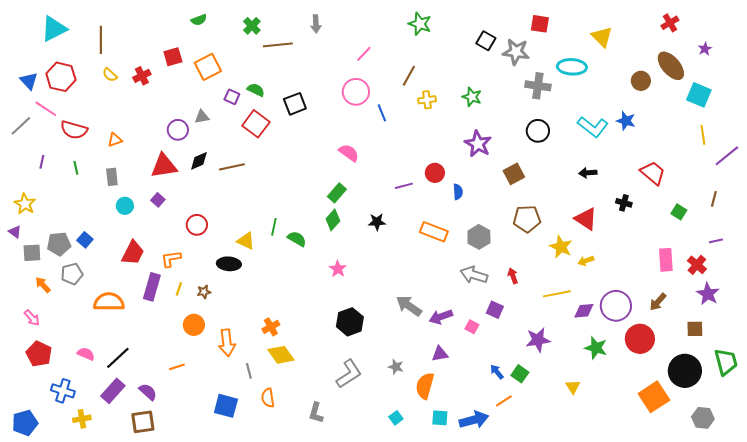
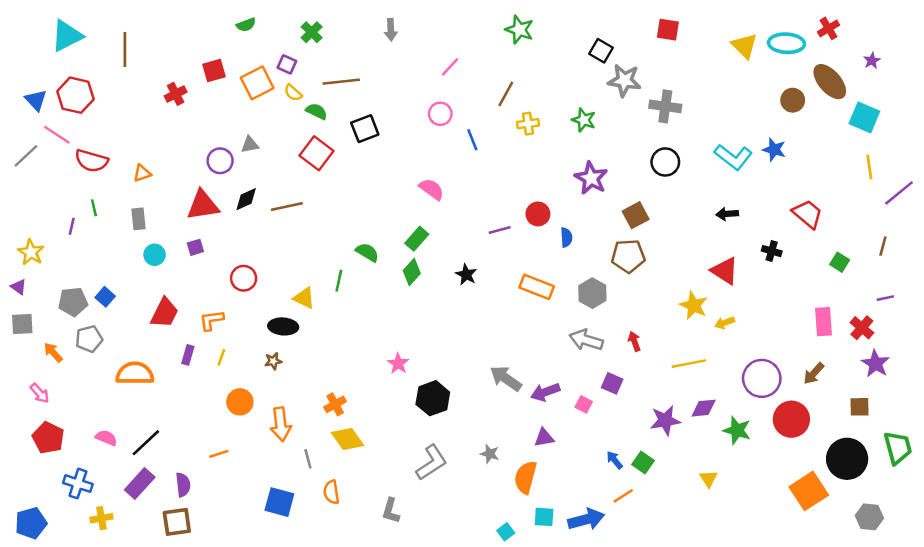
brown line: (278, 45) -> (341, 82), moved
gray star: (516, 52) -> (624, 80), moved
cyan ellipse: (572, 67) -> (786, 43), moved
yellow semicircle: (110, 75) -> (293, 93), moved
pink circle: (356, 92) -> (440, 114), size x0.7
purple square: (232, 97) -> (287, 64), moved
purple line: (42, 162) -> (72, 226), moved
purple square: (158, 200) -> (195, 247), turned 32
brown pentagon: (527, 219) -> (628, 256), moved
black star: (377, 222) -> (466, 275), turned 30
green semicircle: (297, 239) -> (367, 252), moved
gray square: (32, 253) -> (22, 324), moved
pink star: (338, 269) -> (398, 364), moved
purple rectangle: (152, 287) -> (188, 355), size x0.6
brown star: (204, 292) -> (273, 361), moved
purple diamond: (584, 311) -> (704, 408), moved
purple semicircle: (148, 392) -> (183, 485), turned 42
cyan square: (396, 418) -> (506, 532), moved

